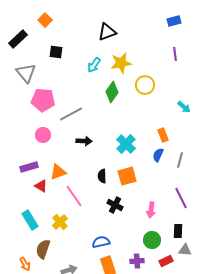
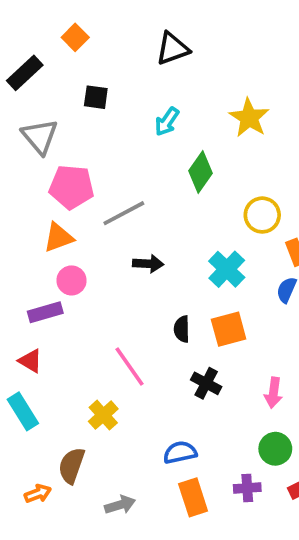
black triangle: (107, 32) -> (172, 49), moved
yellow star: (121, 63) -> (249, 118), moved, turned -30
yellow circle: (145, 85) -> (262, 215), moved
pink circle: (43, 135) -> (71, 280), moved
orange triangle: (58, 172) -> (58, 237), moved
red triangle: (41, 186) -> (30, 361), moved
cyan rectangle: (30, 220) -> (23, 411), moved
orange arrow: (25, 264) -> (38, 494), turned -80

